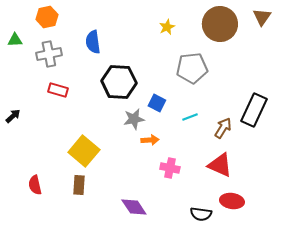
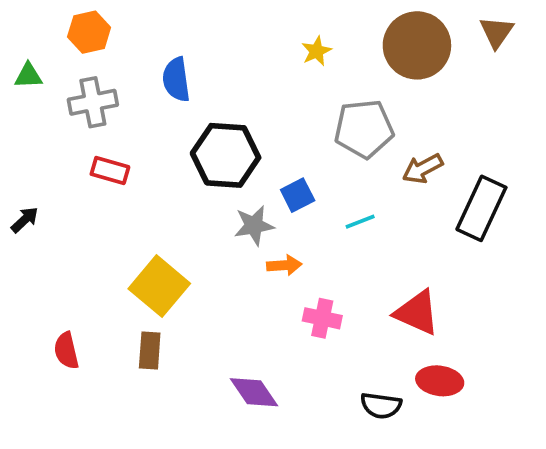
blue square: (157, 103) -> (298, 195), turned 36
brown arrow: (223, 128) -> (423, 169), moved, turned -150

